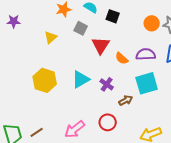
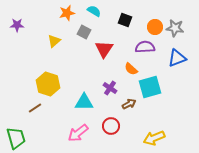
black square: (113, 16) -> (125, 20), moved
purple semicircle: (146, 54) -> (145, 47), moved
orange semicircle: (122, 58) -> (131, 69), moved
cyan triangle: (81, 79) -> (84, 102), moved, turned 30
brown line: (37, 132) -> (35, 108), moved

